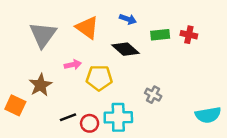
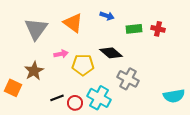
black diamond: (125, 49) -> (111, 53), moved
gray cross: (153, 95) -> (128, 79), size x1.5
cyan cross: (118, 117) -> (99, 98), turned 30

